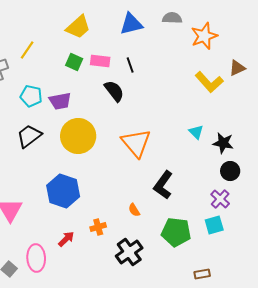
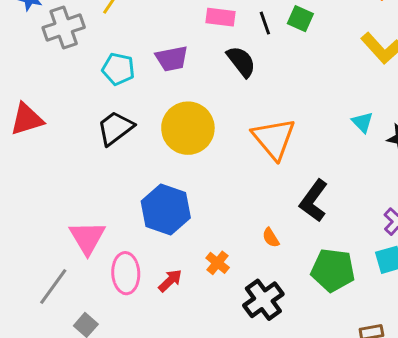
green square: (74, 62) -> (300, 19), moved
purple trapezoid: (60, 101) -> (172, 59), moved
orange cross: (98, 227) -> (218, 263), turned -35
pink ellipse: (36, 258) -> (126, 273), moved

